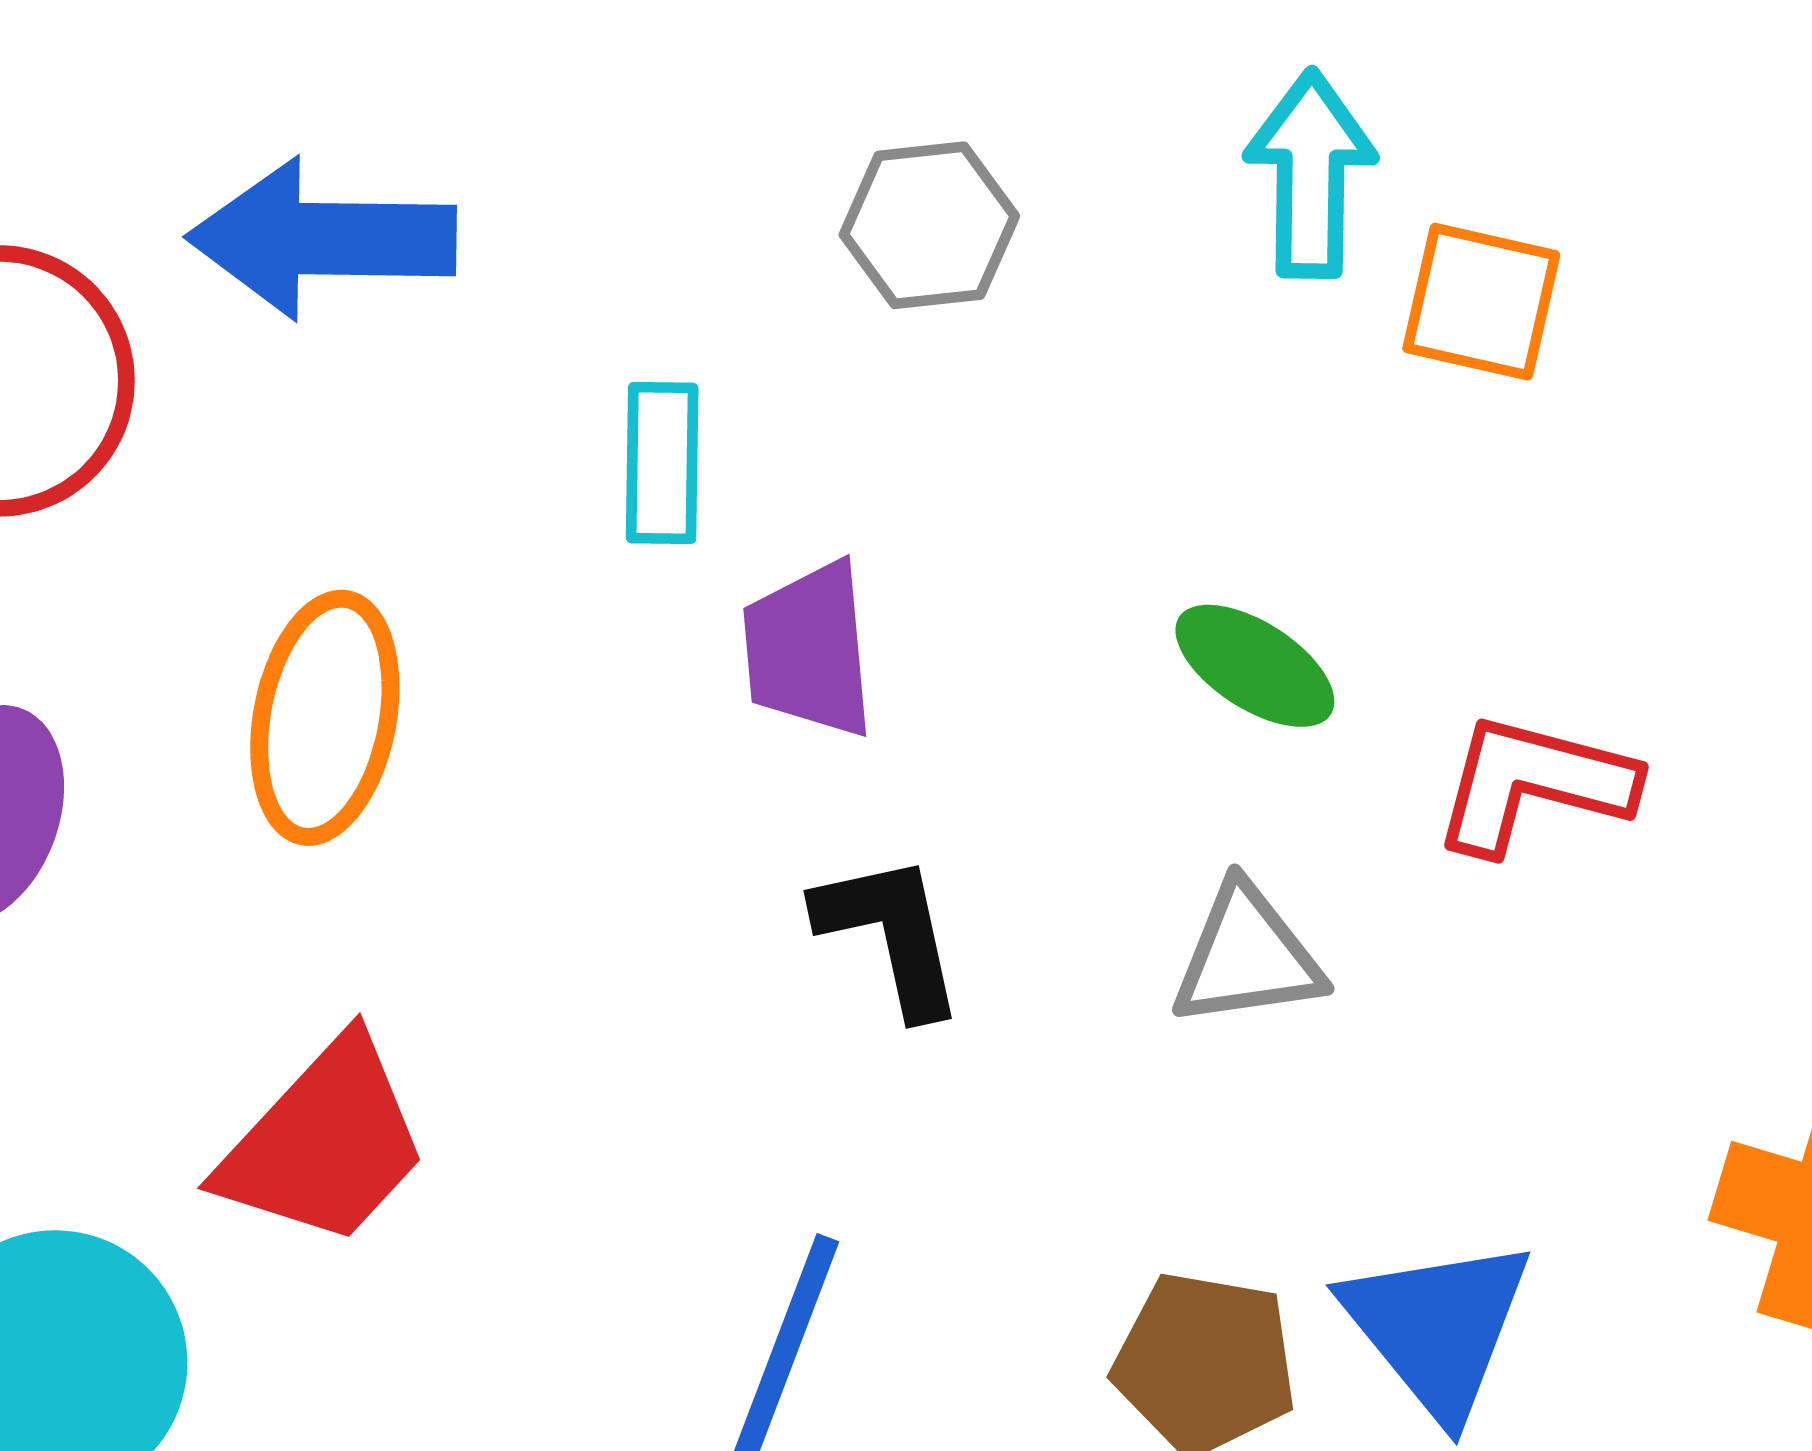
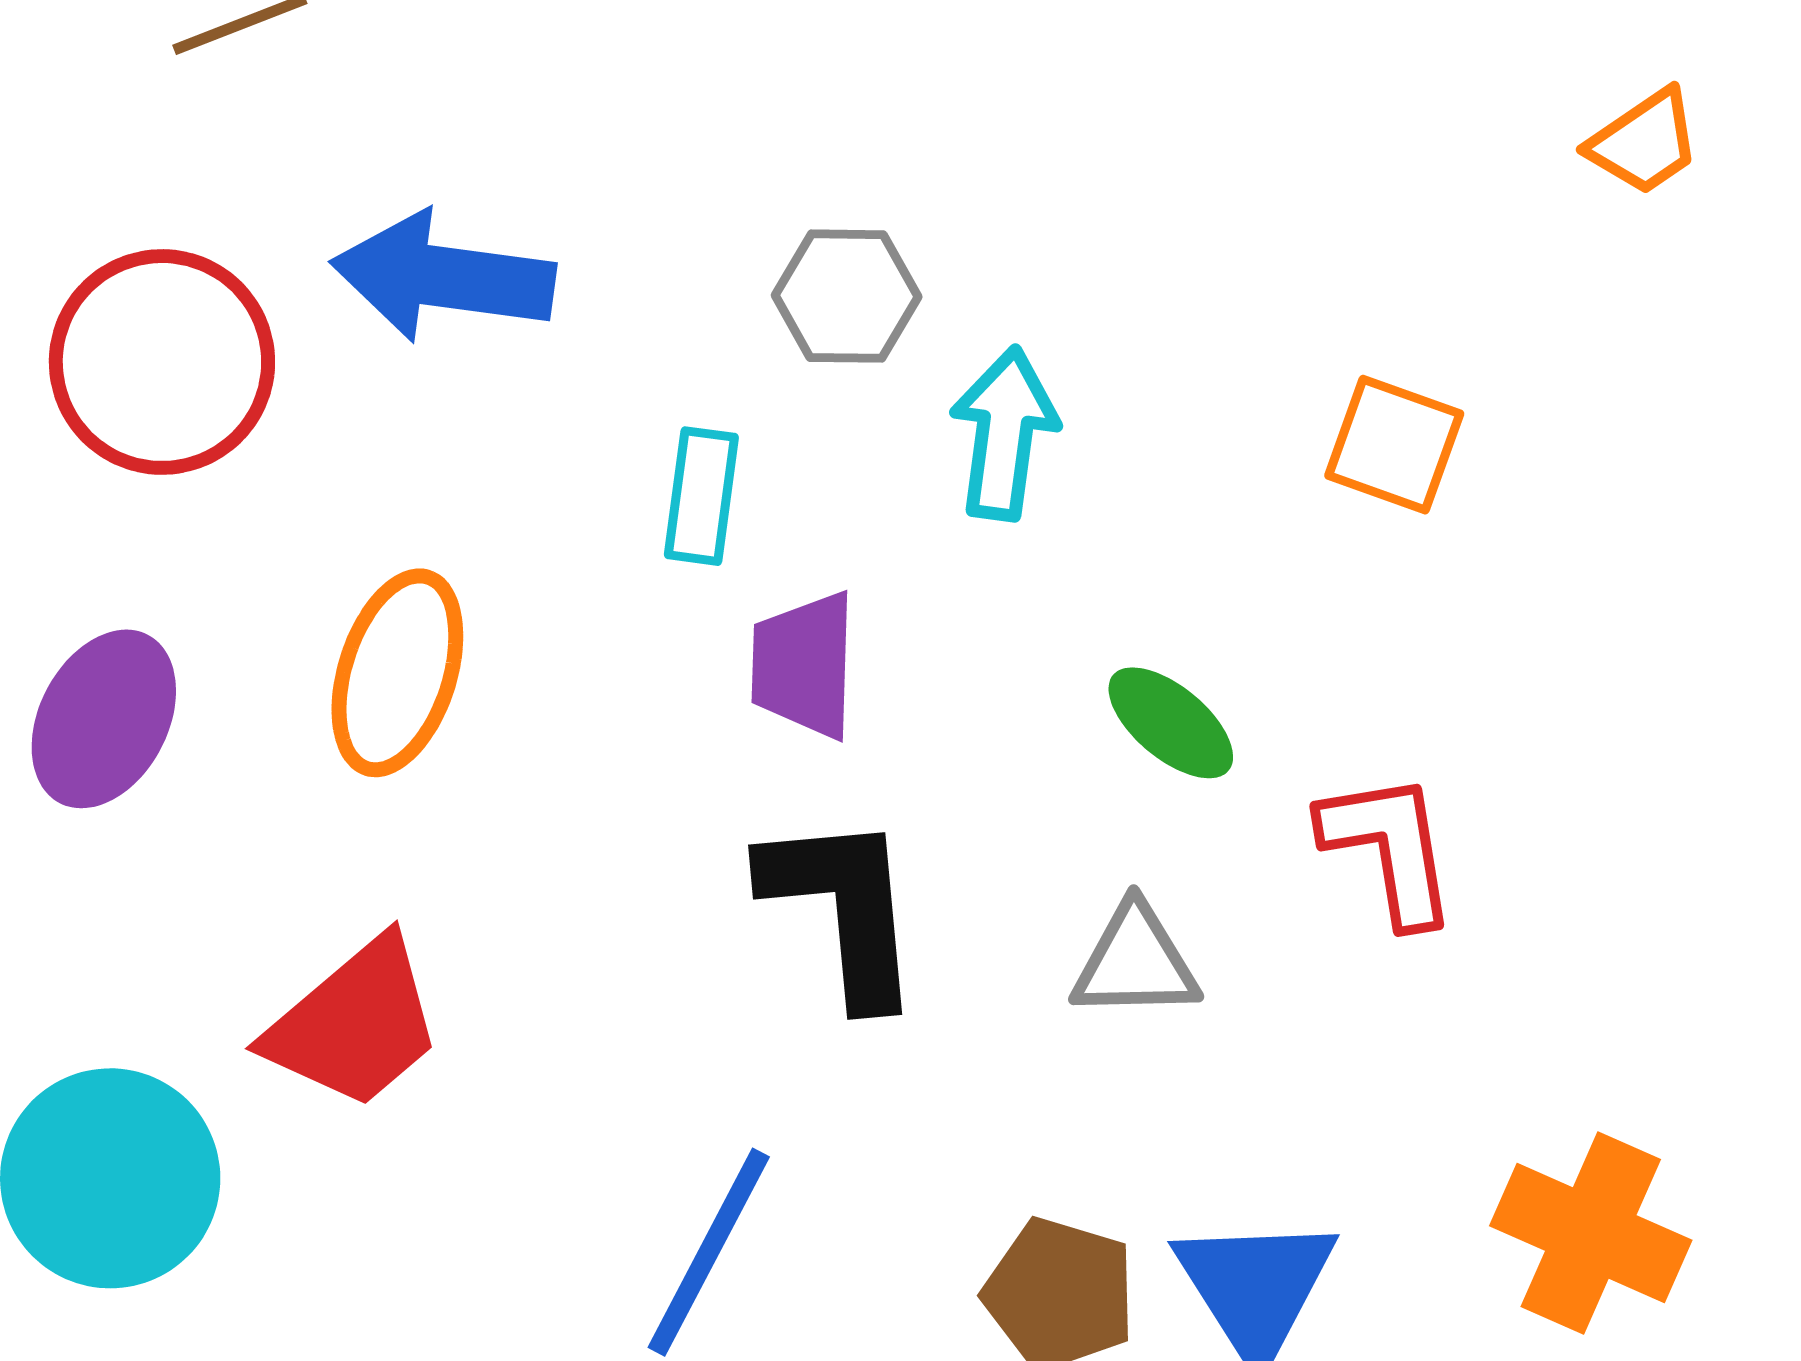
cyan arrow: (1310, 174) -> (1004, 433), moved
gray hexagon: (929, 225) -> (847, 296), moved
red L-shape: (1534, 784) -> (1389, 848), turned 59
black L-shape: (891, 934) -> (843, 908), size x1.4

